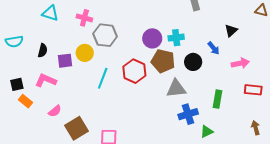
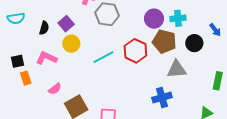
yellow circle: (85, 53) -> (71, 44), moved
purple square: (65, 61) -> (66, 24), moved, turned -35
cyan line: (103, 78) -> (103, 57), turned 40
orange rectangle: (25, 101) -> (26, 78), turned 32
blue cross: (188, 114) -> (162, 98), moved

